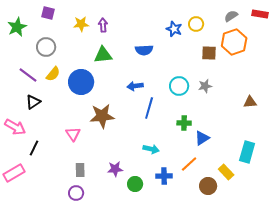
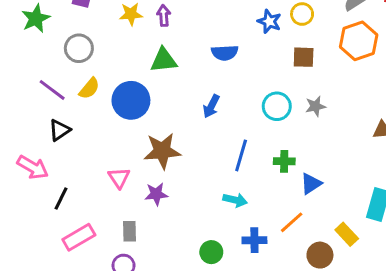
brown square: (209, 53) -> (304, 57), moved
blue arrow: (135, 86) -> (211, 106), turned -56
blue line: (149, 108) -> (241, 155), moved
purple star: (115, 169) -> (156, 194), moved
pink rectangle: (14, 173) -> (79, 237), moved

